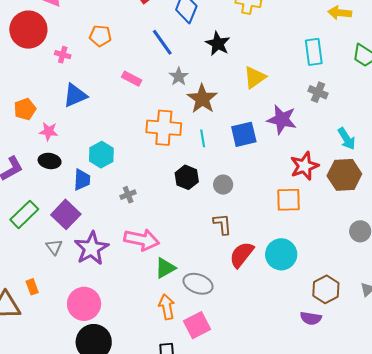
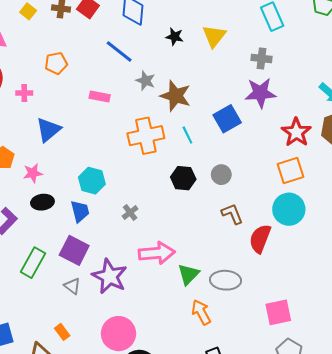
black star: (218, 44) -> (175, 37), size x0.7
yellow triangle: (255, 77) -> (214, 36), moved
gray cross: (318, 92) -> (262, 58), moved
cyan circle: (281, 254) -> (289, 209), moved
pink square: (197, 325) -> (278, 312), moved, turned 32

